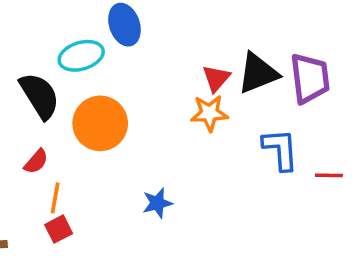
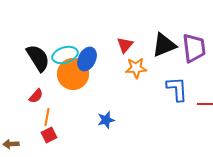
blue ellipse: (124, 25) -> (87, 59), moved, turned 45
cyan ellipse: (81, 56) -> (65, 55), moved
red triangle: (216, 78) -> (125, 45), moved

